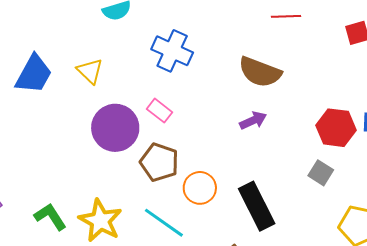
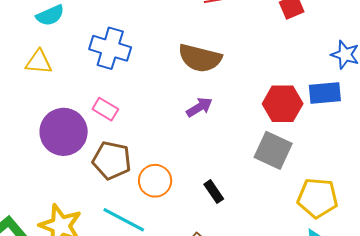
yellow triangle: (90, 71) -> (39, 62), moved, turned -32
gray square: (321, 173) -> (273, 150), size x1.5
black rectangle: (257, 206) -> (214, 192), size x0.5

